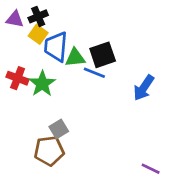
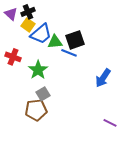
purple triangle: (15, 19) -> (11, 14), turned 32
blue trapezoid: (56, 47) -> (41, 34), turned -135
green star: (42, 84) -> (38, 70), moved
blue arrow: (144, 88) -> (103, 78), moved

